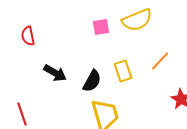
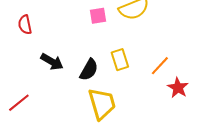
orange line: (160, 61) -> (160, 66), moved
red line: (22, 114) -> (19, 103), turned 70

